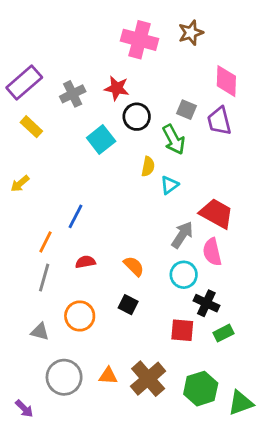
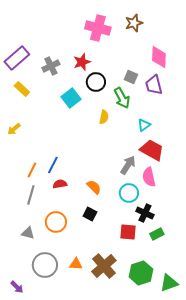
red star: (117, 88) -> (82, 62), turned -30
cyan triangle: (169, 185) -> (144, 125), moved
blue line: (75, 216) -> (53, 165), moved

